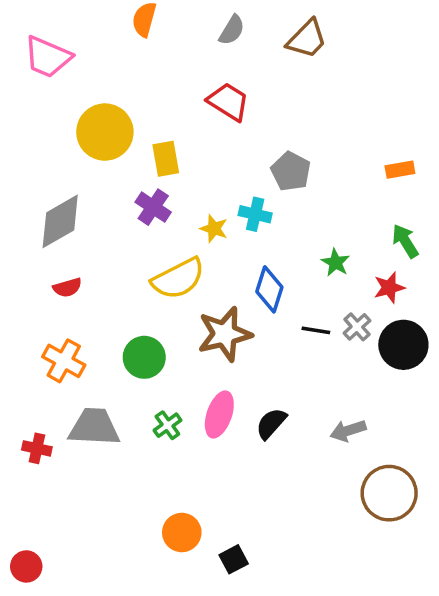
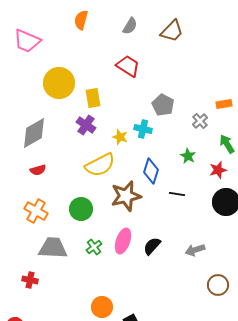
gray cross: (357, 327) -> (200, 121), moved
red cross: (37, 448) -> (30, 280), moved
brown circle: (389, 493) -> (218, 285), size x0.7

